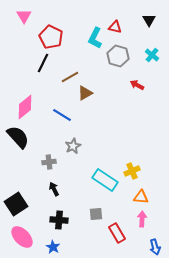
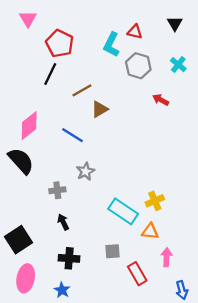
orange triangle: (141, 197) -> (150, 231), moved
pink ellipse: (22, 237) -> (26, 278), turned 55

